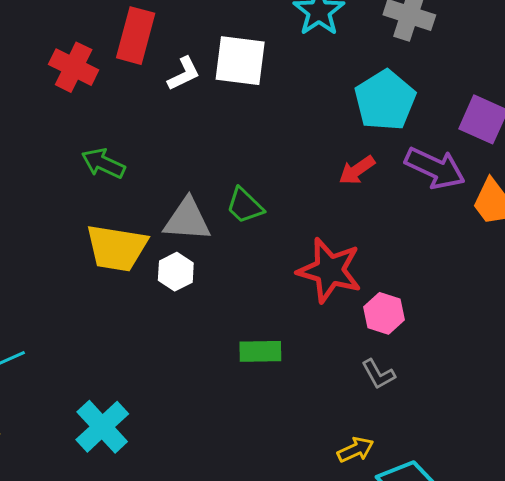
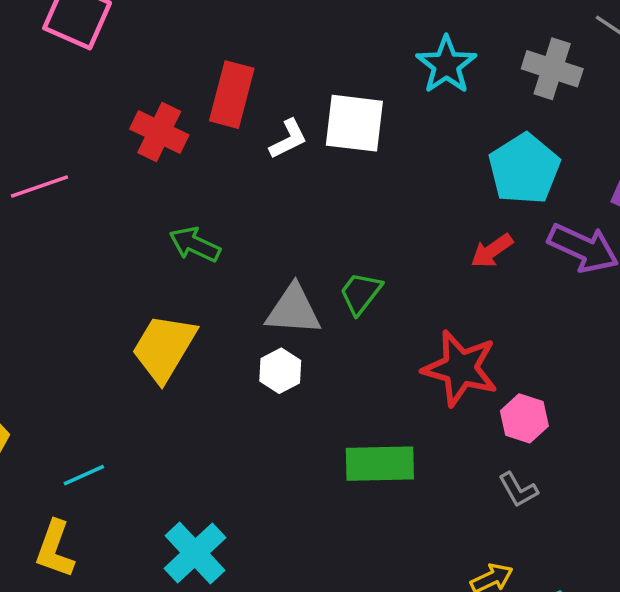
green trapezoid: (245, 206) -> (361, 293), turned 84
yellow trapezoid: (117, 248) -> (164, 348), moved, turned 112
green rectangle: (260, 351) -> (380, 464), size x1.4

